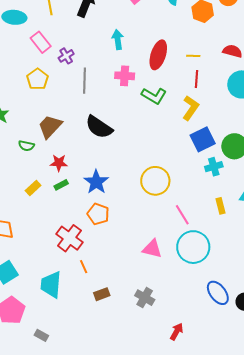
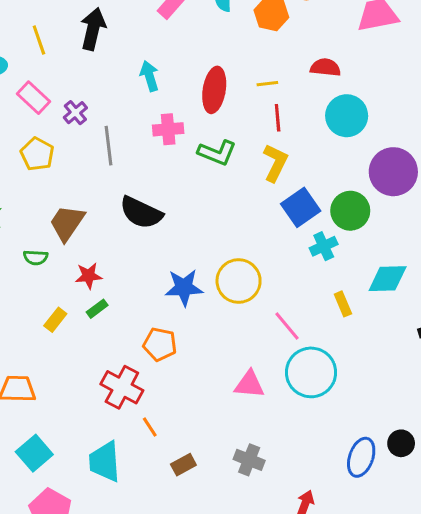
blue star: (96, 182) -> (184, 288), moved, turned -30
blue ellipse: (218, 293) -> (361, 457), moved, turned 65

